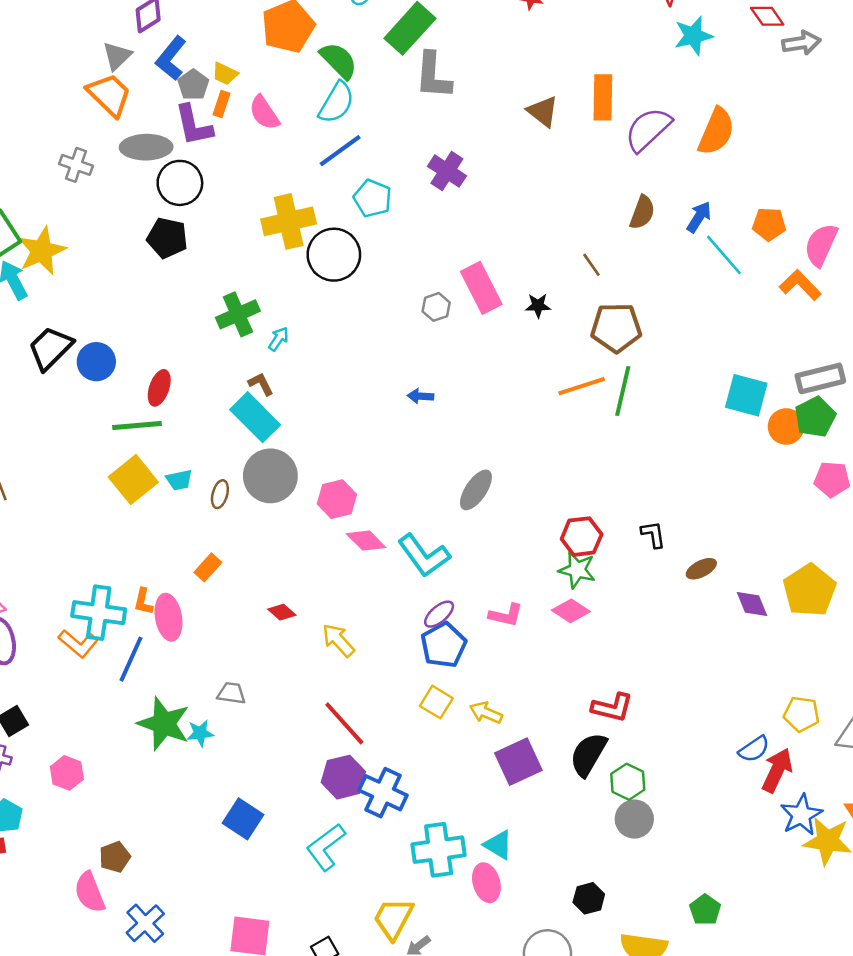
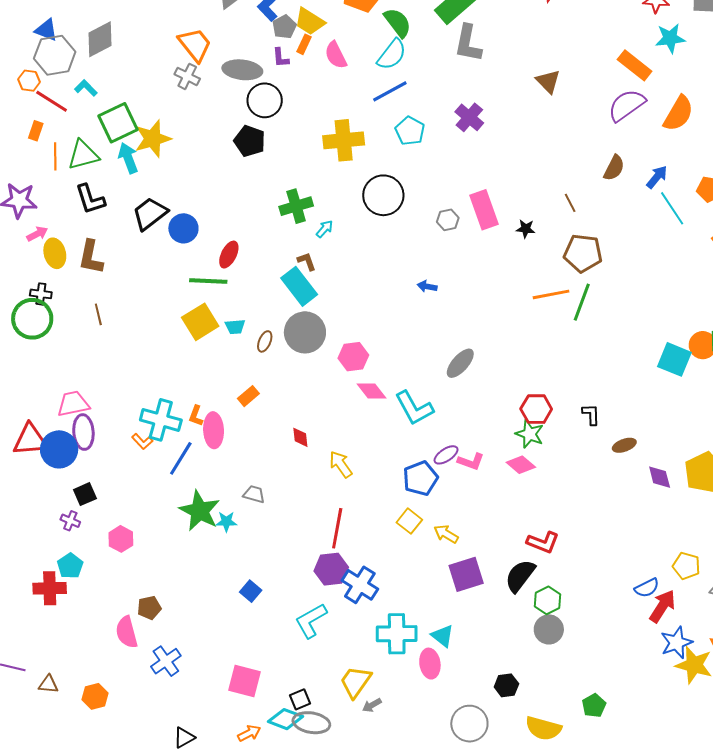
yellow trapezoid: (225, 74) -> (310, 21), size x1.5
orange trapezoid: (109, 95) -> (195, 45), moved
orange rectangle: (603, 97) -> (635, 65), moved, turned -60
purple L-shape: (194, 125) -> (281, 58), size x0.6
black circle: (334, 255) -> (383, 195), moved
cyan square: (746, 395) -> (674, 359), moved
red diamond: (282, 612) -> (300, 437), turned 35
purple ellipse: (439, 614) -> (446, 455), moved
orange L-shape: (78, 644) -> (142, 441), size x0.7
red line: (344, 723) -> (337, 528), turned 45
blue square: (243, 819) -> (251, 591), size x0.7

